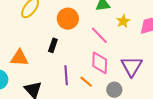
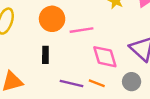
pink line: (99, 35) -> (81, 30), moved, turned -36
purple line: (66, 75) -> (71, 83), turned -54

